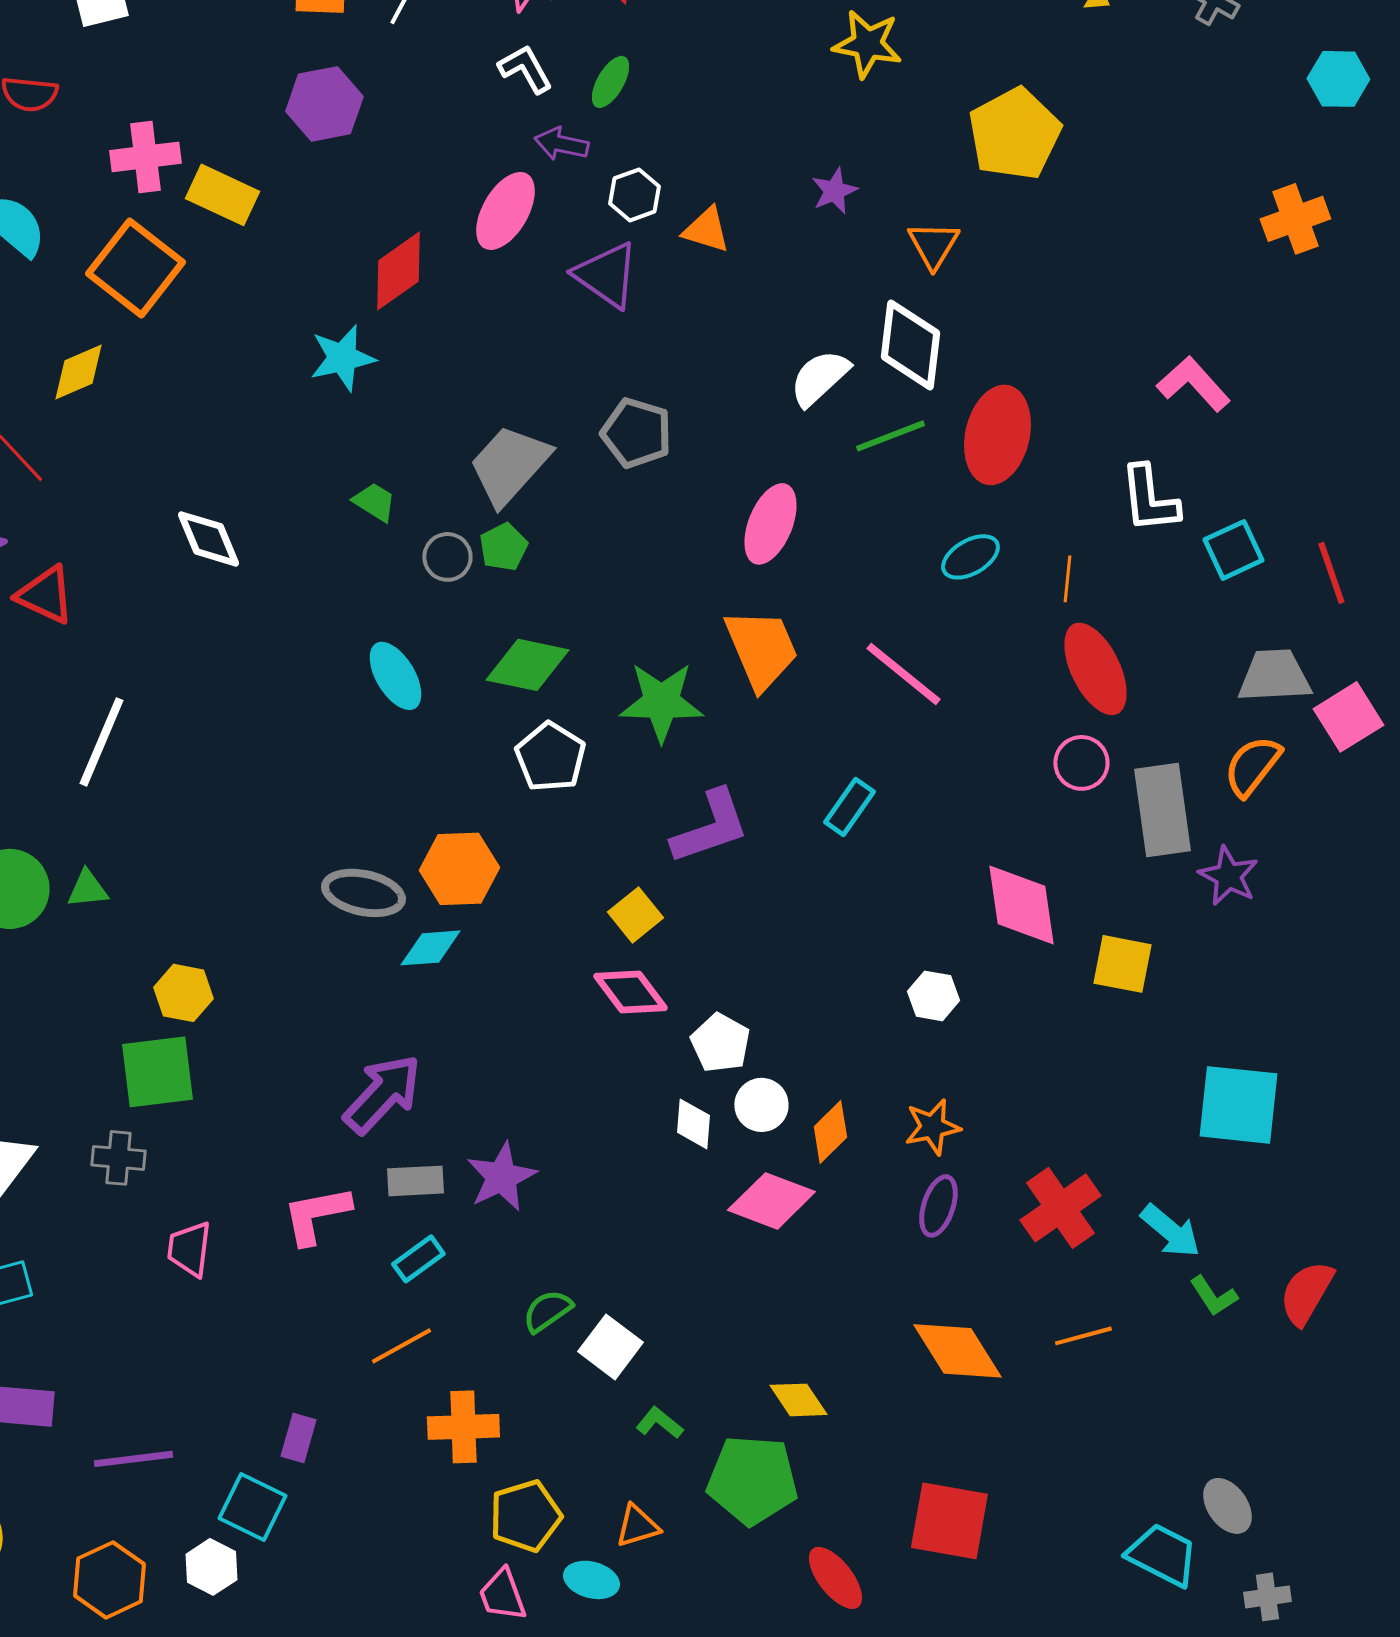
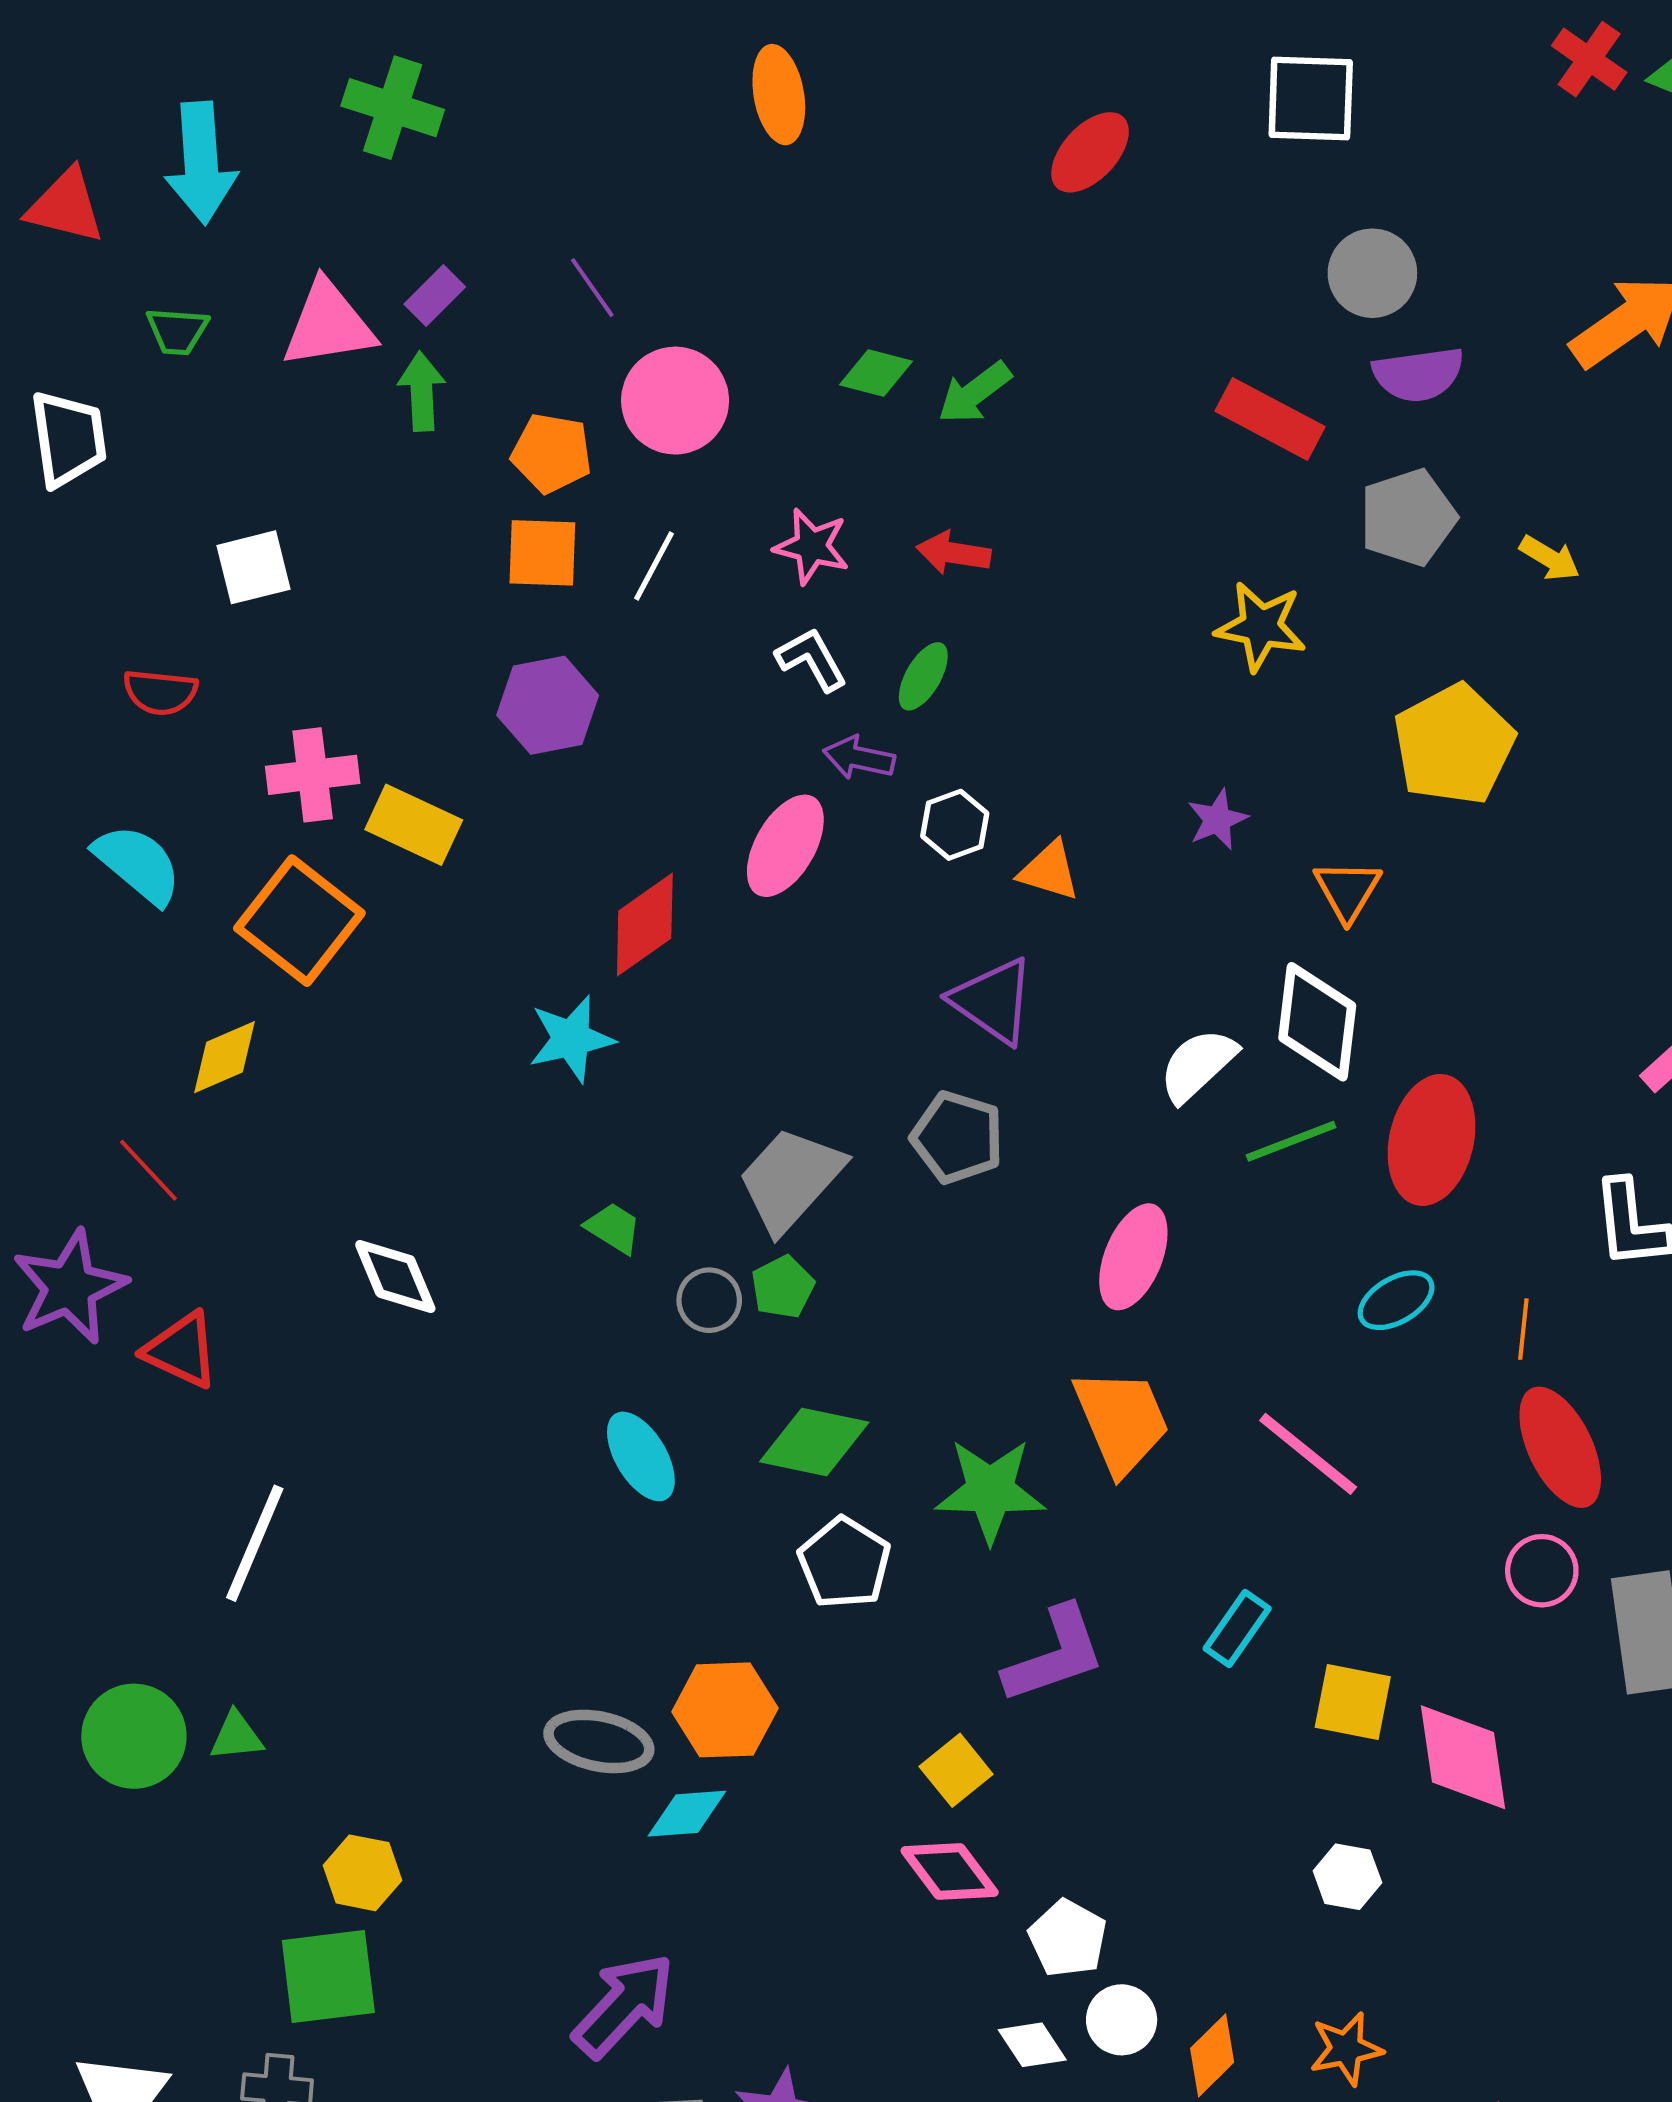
purple triangle: (606, 275) -> (993, 1001), moved
yellow square: (1122, 964) -> (1353, 1702), moved
white diamond: (693, 1124) -> (1032, 2045), turned -38

